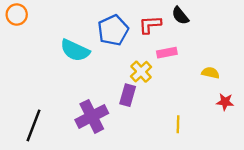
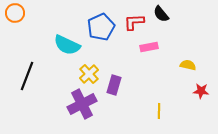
yellow cross: (141, 72) -> (89, 74), moved
black line: (33, 125) -> (27, 76), moved

